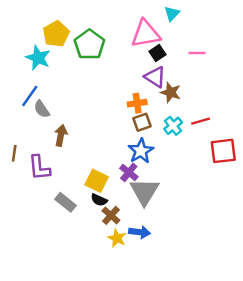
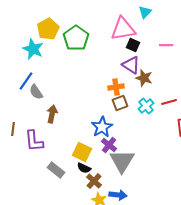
black square: (158, 53) -> (133, 45), turned -32
blue star: (141, 151) -> (102, 127), moved

